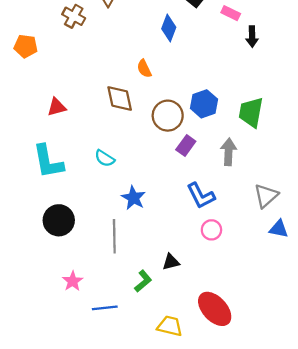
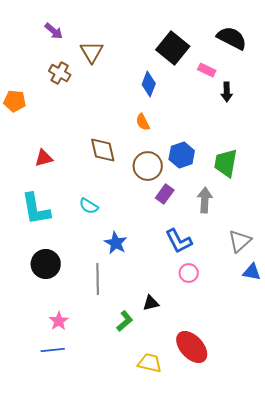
orange semicircle: (144, 69) -> (143, 122), moved
blue line: (105, 308) -> (53, 350), moved

